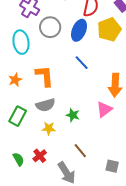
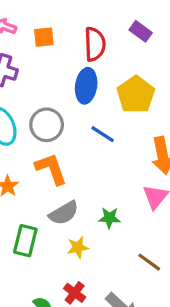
gray circle: (50, 27) -> (47, 125), moved
yellow pentagon: (109, 30) -> (136, 95), moved
brown line: (80, 151) -> (149, 262), moved

